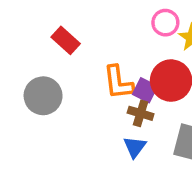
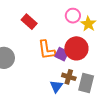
red rectangle: (66, 40) -> (29, 22), moved
brown cross: (141, 113) -> (69, 77), moved

